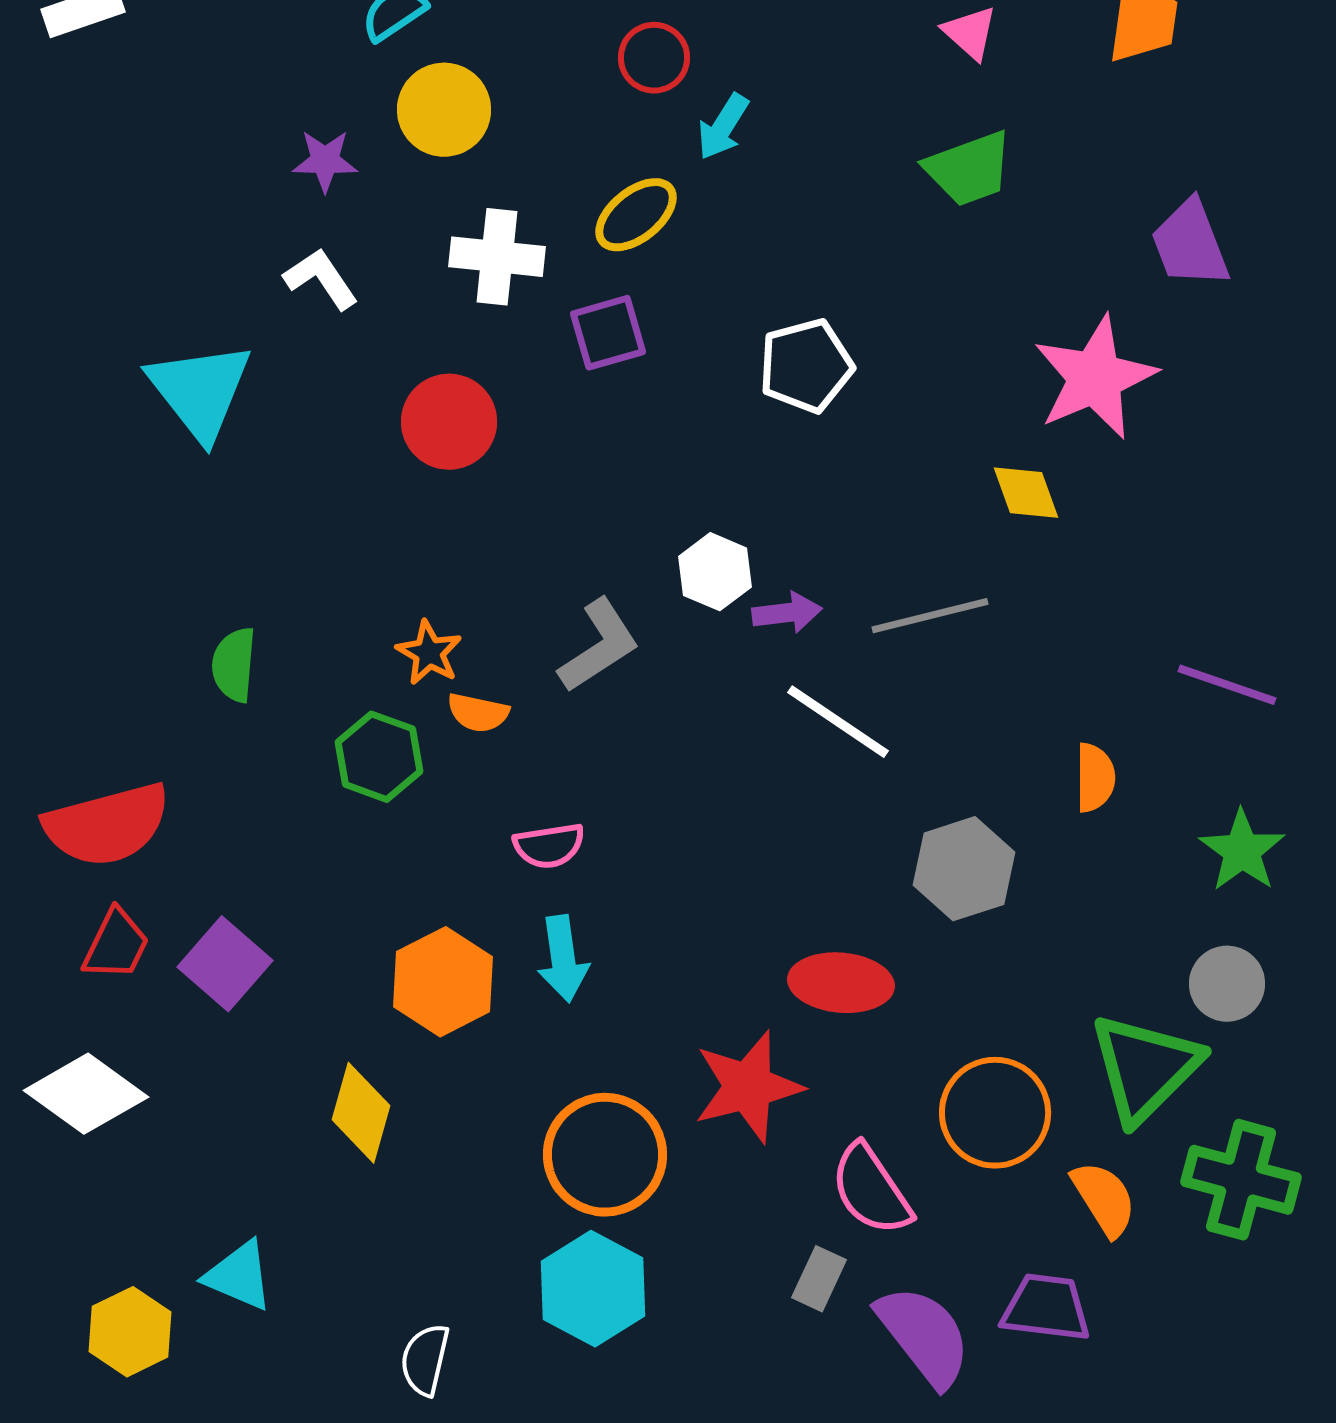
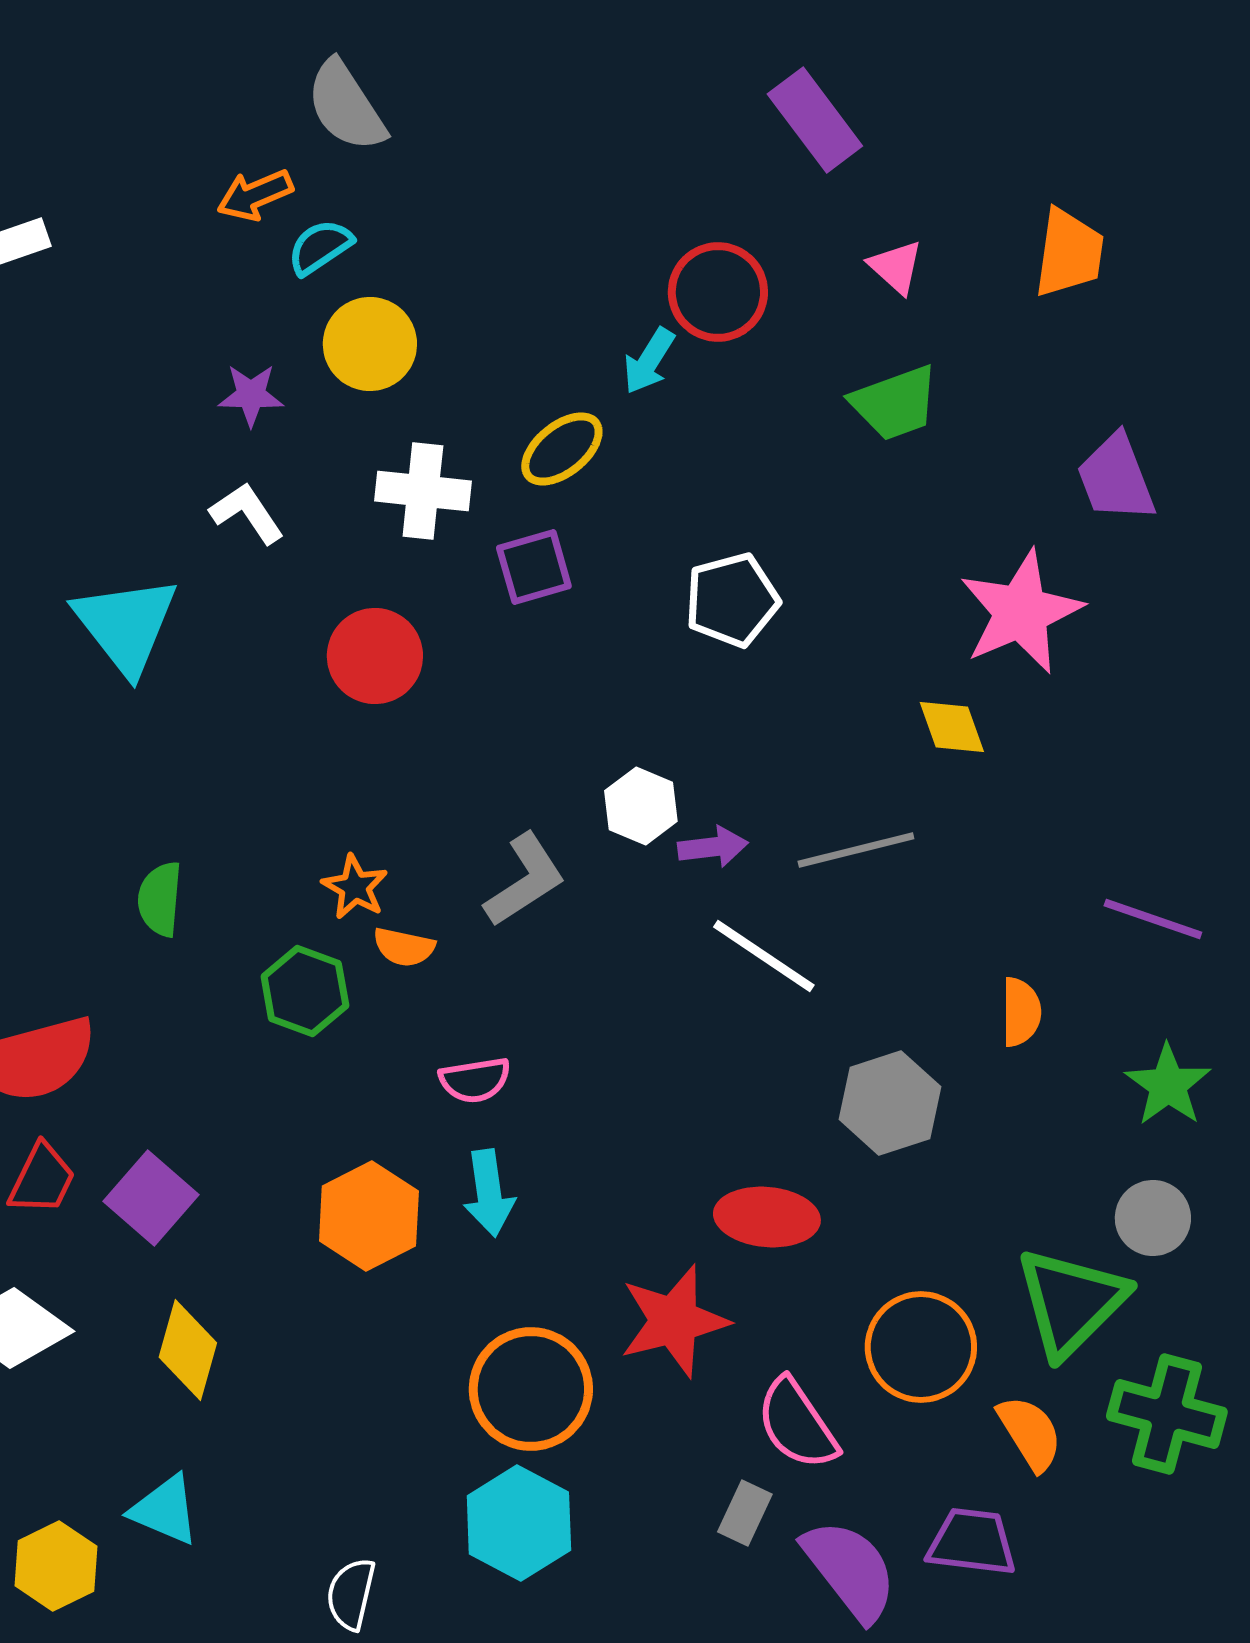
red circle: (654, 58) -> (718, 292), moved, size x1.4
yellow diamond: (361, 1113) -> (188, 1350), moved

